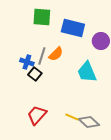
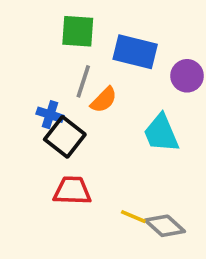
gray line: (42, 56) -> (83, 81), moved
black square: (35, 74) -> (65, 137), size x1.5
red trapezoid: (37, 115) -> (72, 191), moved, turned 50

